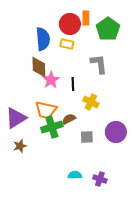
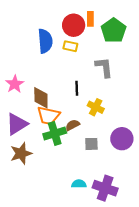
brown diamond: (39, 67) -> (41, 98), moved
pink star: (51, 80) -> (15, 84), moved
brown star: (20, 146) -> (21, 153), size x1.5
purple cross: (100, 179) -> (105, 188), size x1.6

